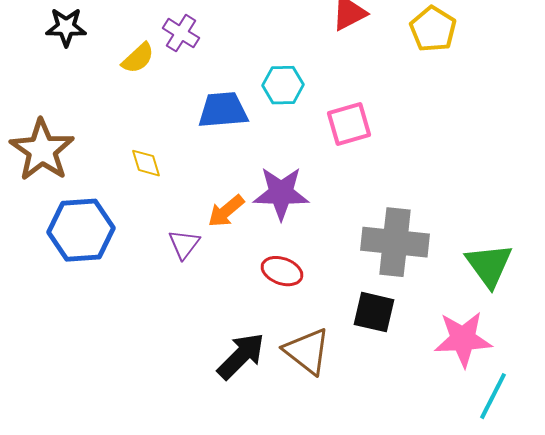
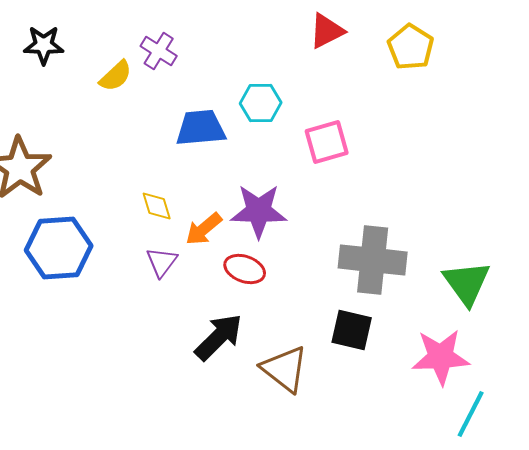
yellow diamond: (146, 163) -> (157, 206), moved
red ellipse: (282, 271) -> (245, 269), moved
black arrow: (241, 356) -> (219, 337), moved

